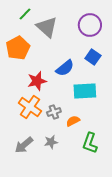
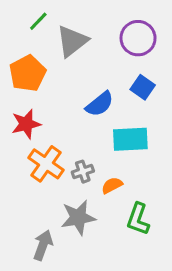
gray triangle: (47, 27) -> (72, 41), turned 40
red star: (37, 81) -> (26, 124), moved
gray star: (51, 142) -> (78, 218), size x1.6
gray arrow: (24, 145) -> (43, 245), moved, turned 150

